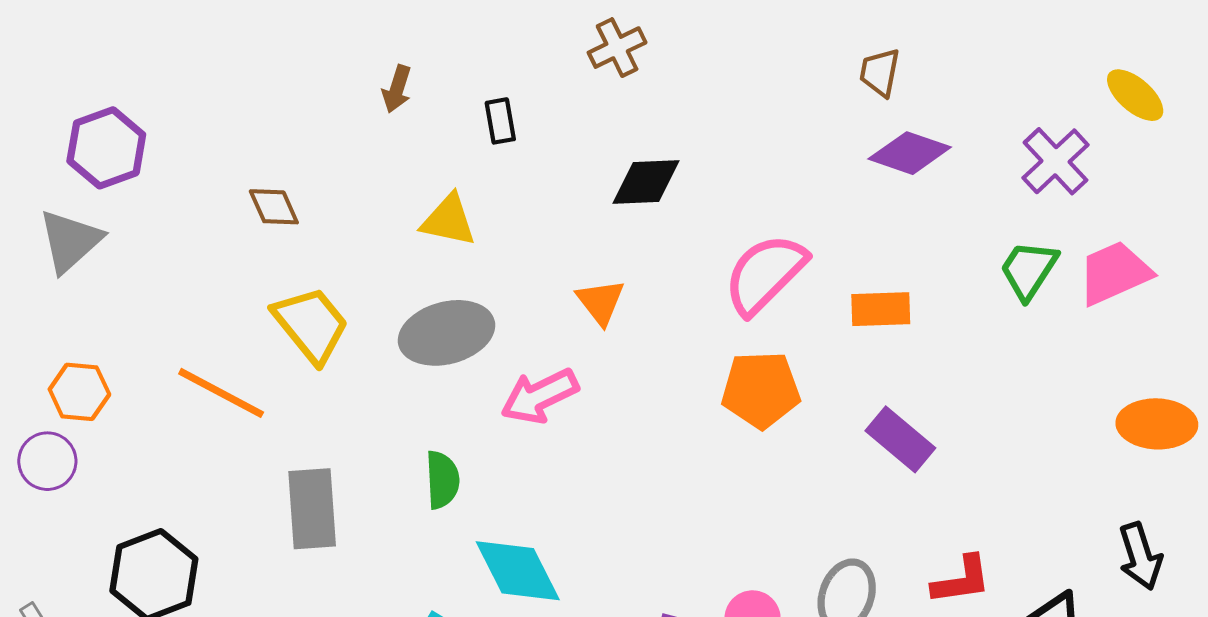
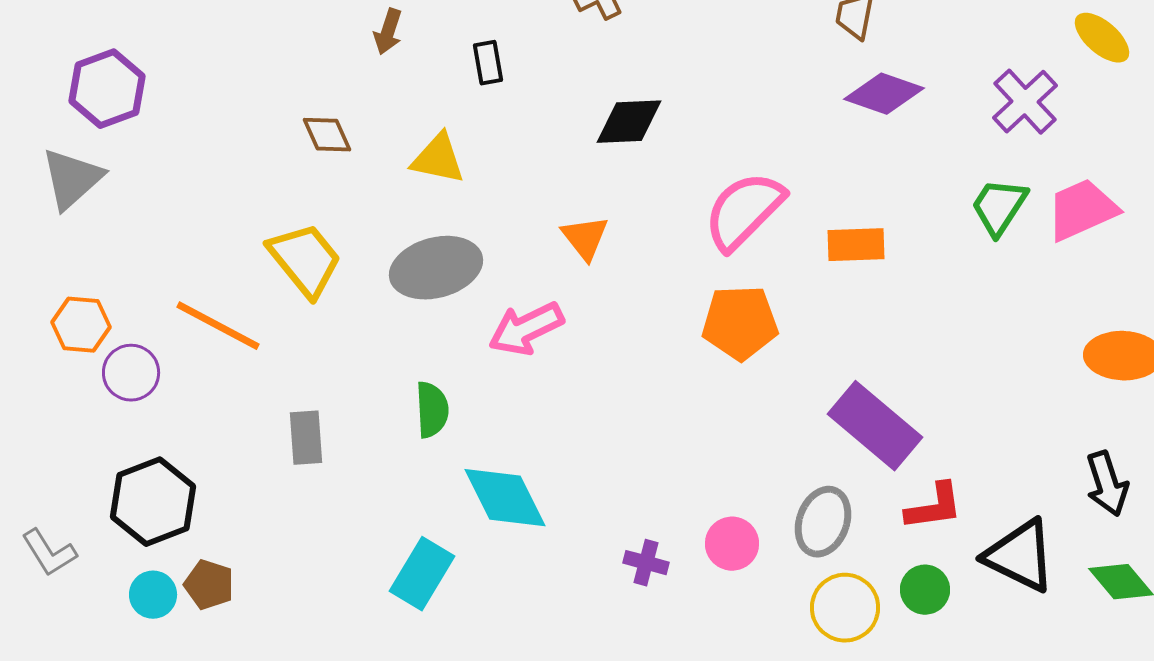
brown diamond: (274, 207) -> (327, 135), moved
purple rectangle: (900, 439) -> (875, 426), moved, size x1.4
purple circle: (47, 461) -> (131, 373), moved
gray rectangle: (312, 509) -> (306, 438), size x0.7

